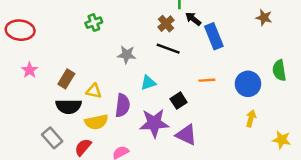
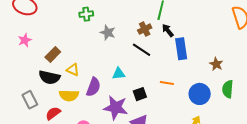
brown star: (264, 18) -> (216, 64), moved
gray star: (127, 55) -> (108, 33), moved

